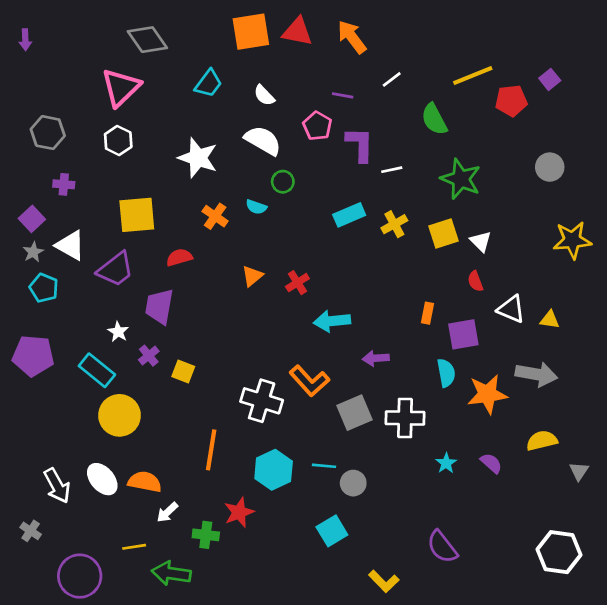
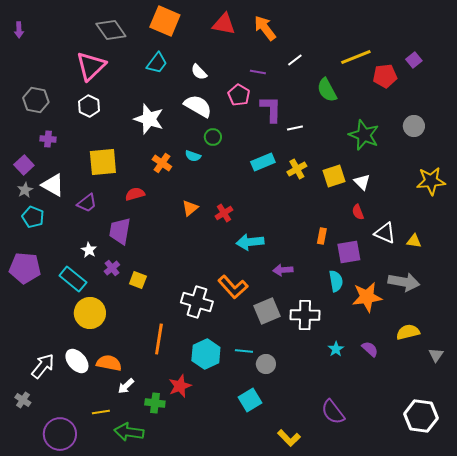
orange square: (251, 32) -> (165, 21), moved, turned 32
green star: (461, 179) -> (364, 135), moved
purple trapezoid: (116, 269) -> (87, 203), size x0.7
white arrow: (57, 486) -> (43, 366), turned -112

